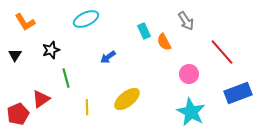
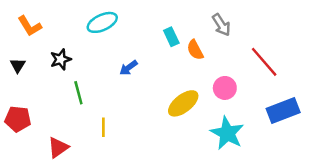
red triangle: (41, 99) -> (58, 147), moved
yellow ellipse: (127, 99) -> (183, 103), moved
red pentagon: (18, 114) -> (18, 119), moved, turned 30

